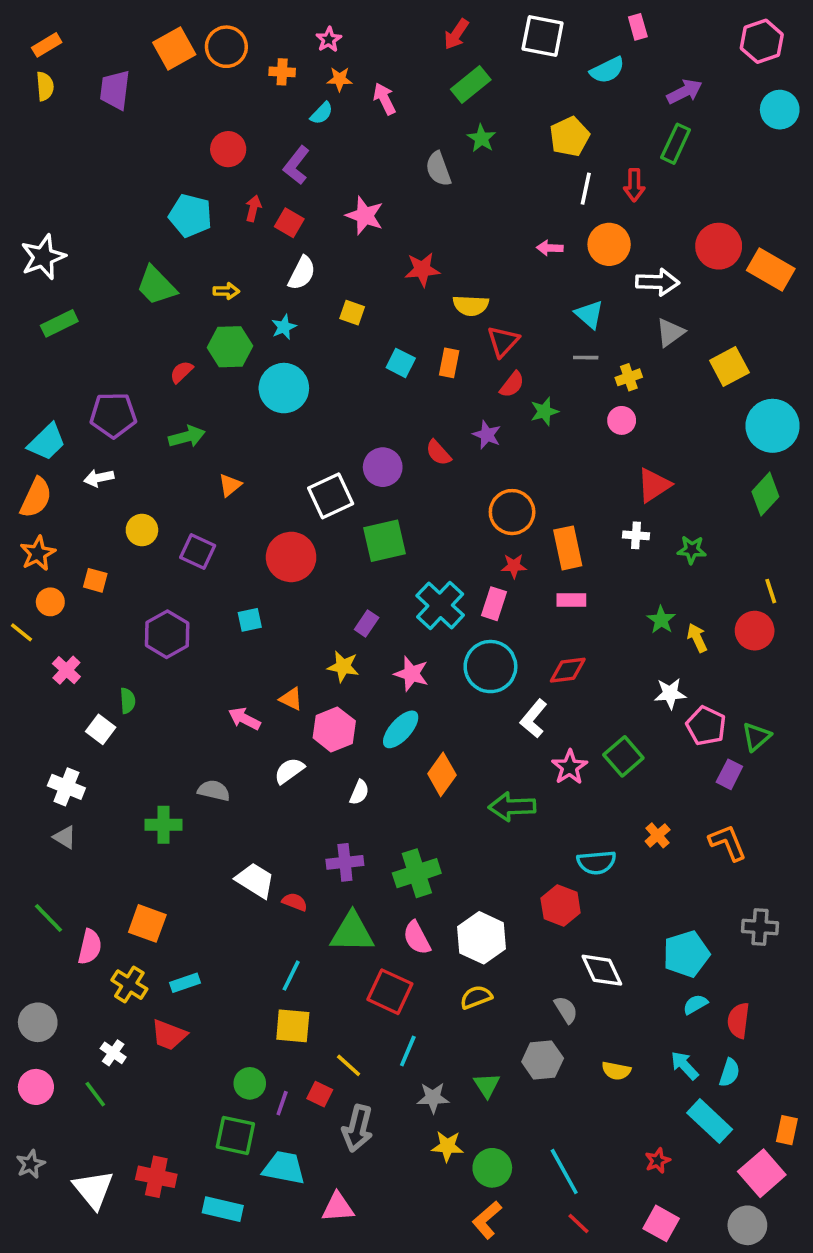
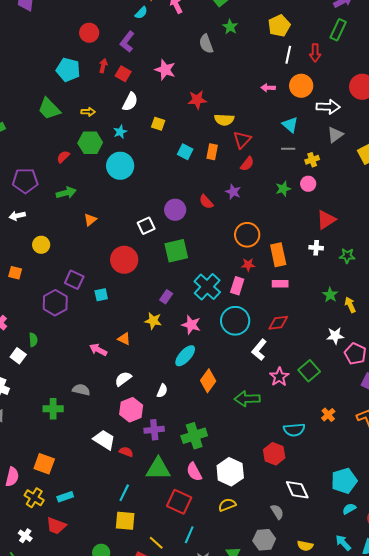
green star: (544, 411) -> (283, 189), moved
white square: (331, 496) -> (146, 226), size x0.7
purple square: (198, 552) -> (74, 280), moved
pink hexagon: (334, 729) -> (131, 410), moved

